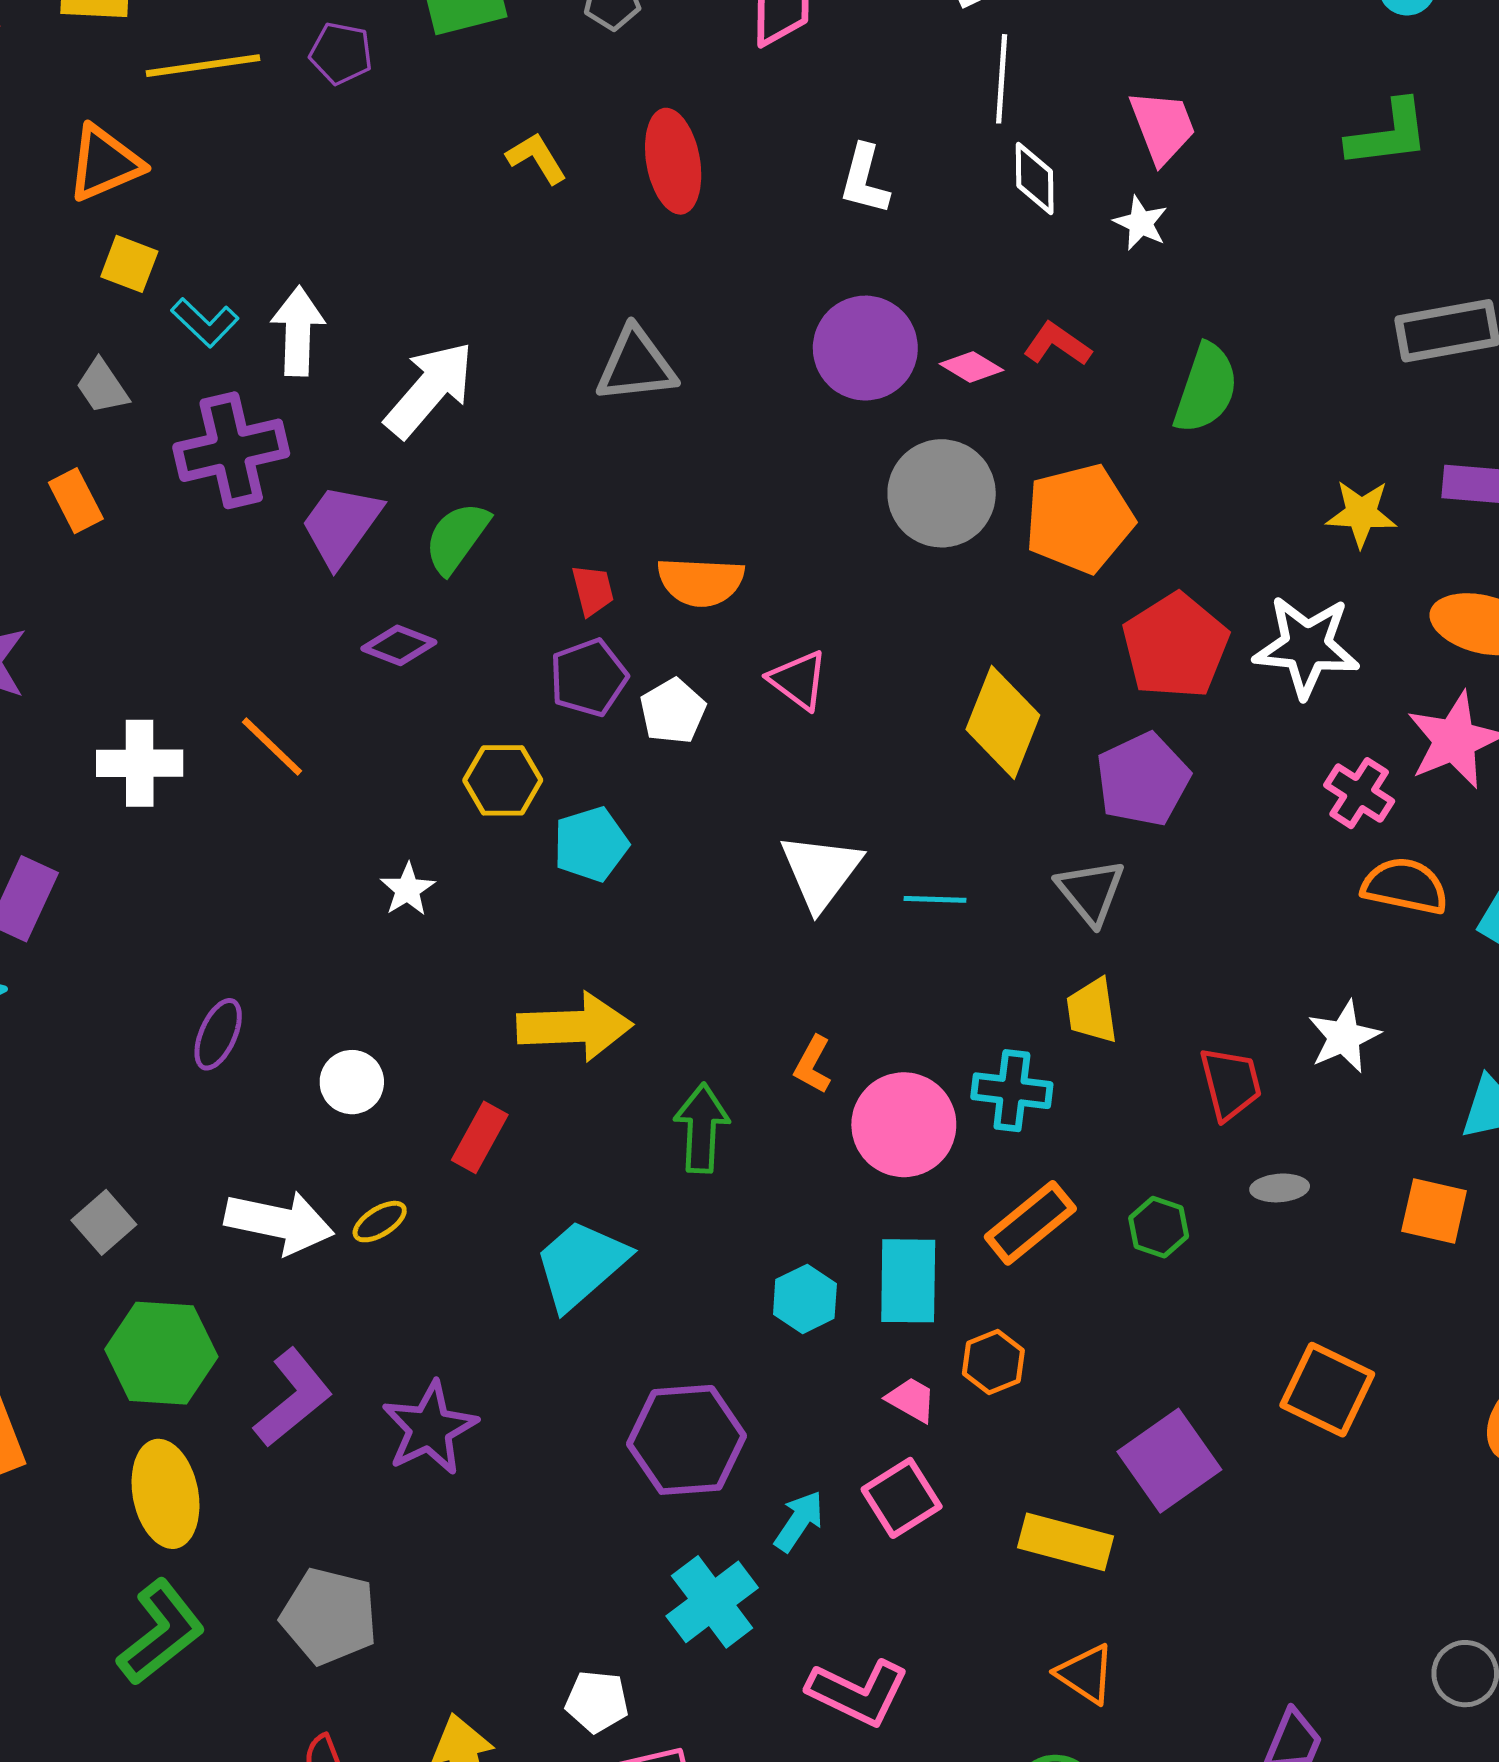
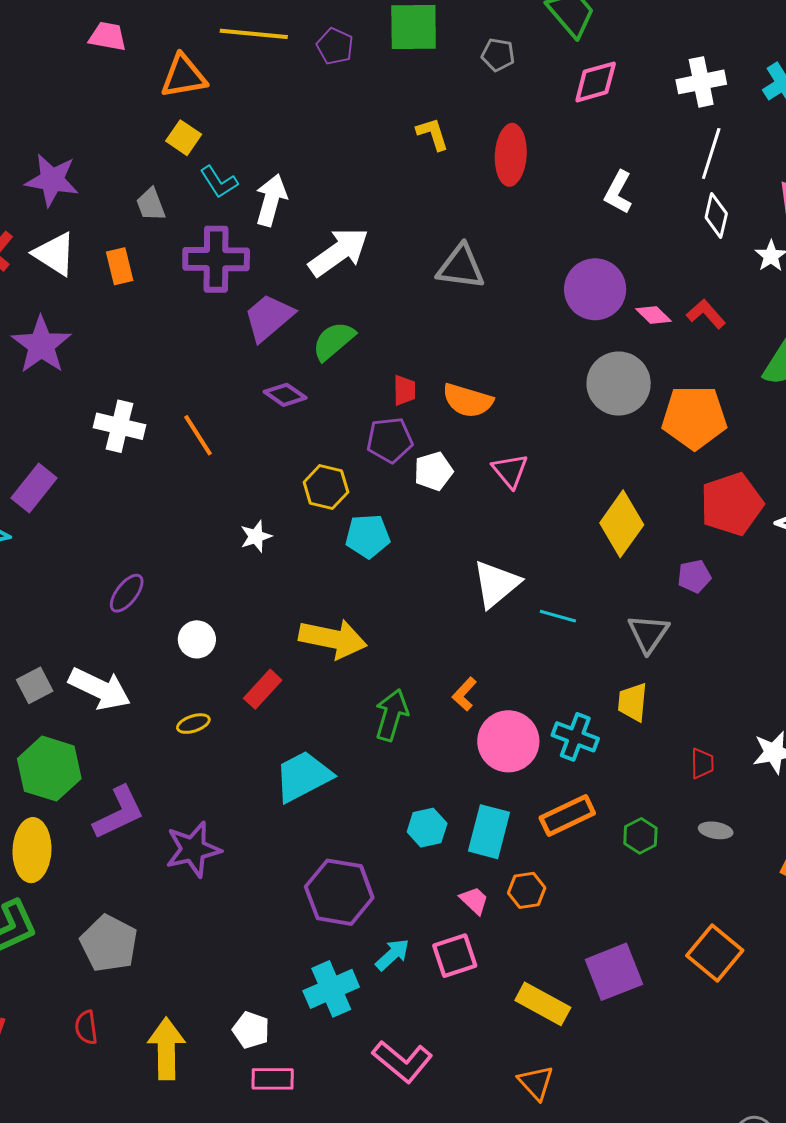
purple pentagon: (1143, 780) -> (694, 576), size x0.6
red trapezoid: (1231, 1083) -> (702, 763), size x0.7
white arrow: (279, 1222) -> (100, 689), moved

